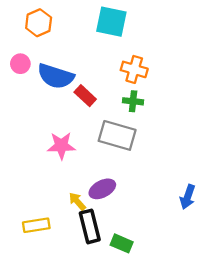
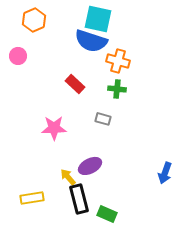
blue semicircle: (56, 76) -> (91, 41), moved
gray rectangle: (117, 135) -> (103, 119), size x0.5

